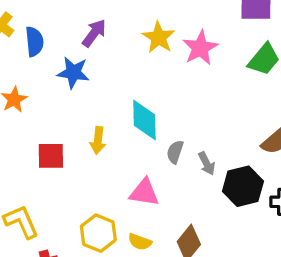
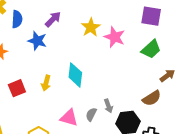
pink star: (200, 48) -> (114, 37), turned -30
gray semicircle: (175, 152) -> (91, 114), moved
red square: (51, 156) -> (17, 88), turned -30

